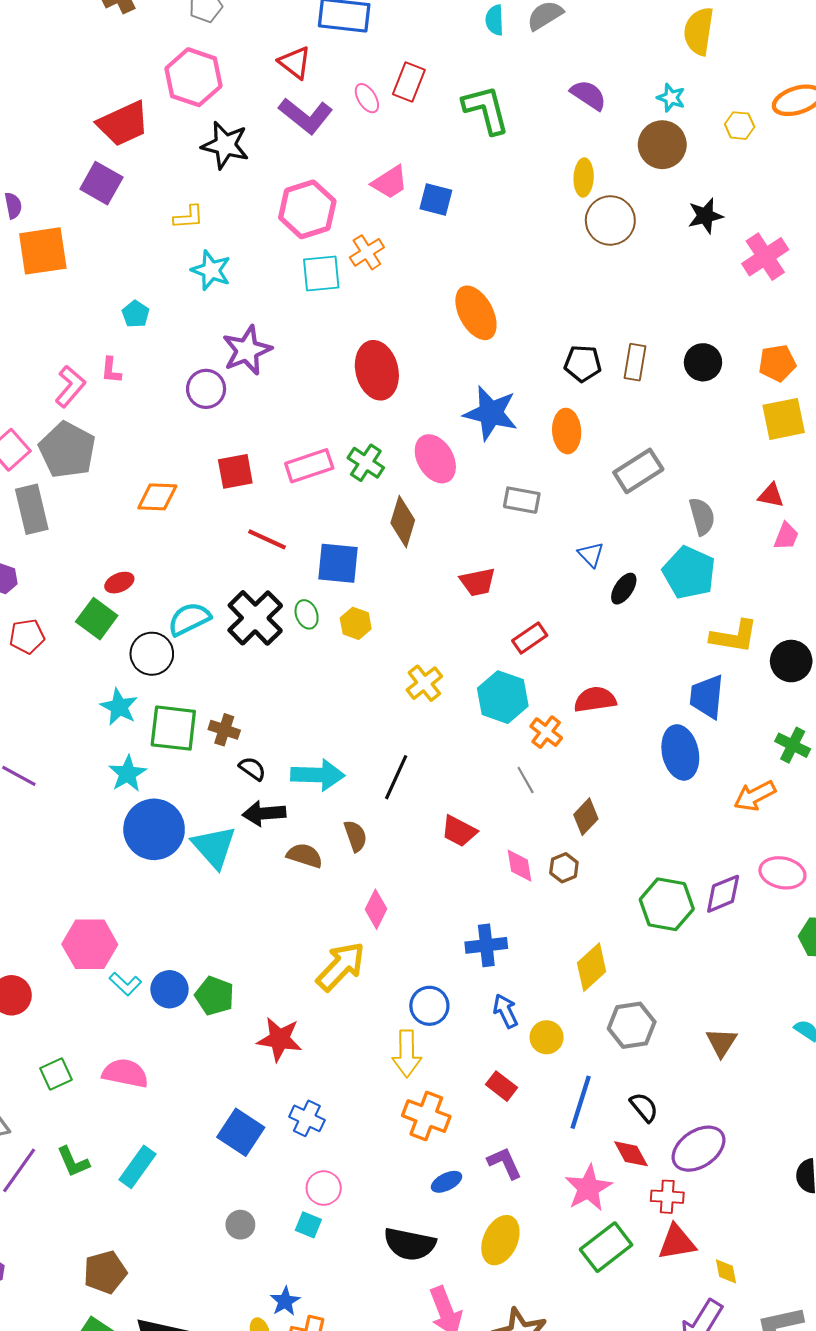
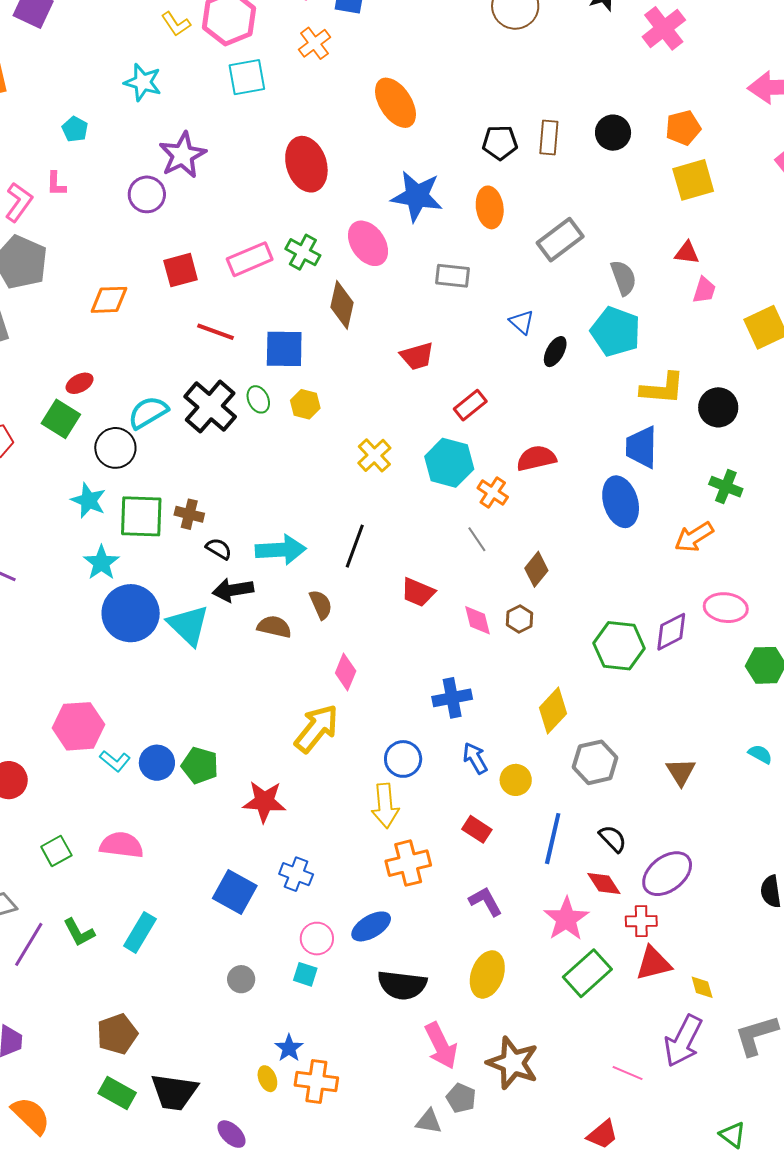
yellow L-shape: (189, 217) -> (176, 24), moved, turned 64
orange cross: (367, 252) -> (315, 43), moved
orange cross: (426, 1116) -> (408, 863), turned -30
blue ellipse: (447, 1182) -> (371, 926), moved, size x1.4

